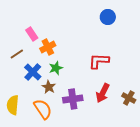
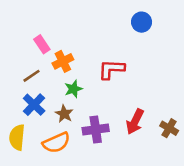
brown line: (17, 54) -> (31, 76), moved
red L-shape: (99, 61) -> (111, 69), moved
blue cross: (33, 72) -> (34, 105), moved
orange semicircle: (43, 109) -> (56, 143), turned 100

